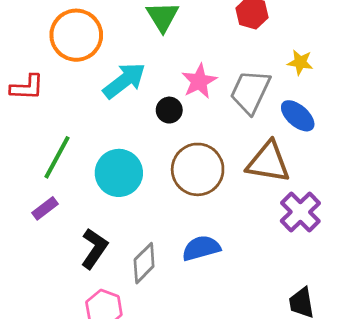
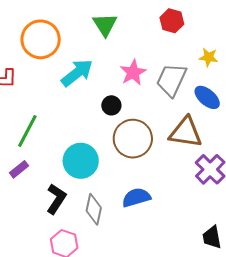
black circle: (169, 110) -> (111, 105), moved
cyan circle: (119, 173) -> (81, 161), moved
gray diamond: (144, 263) -> (94, 209), turned -32

